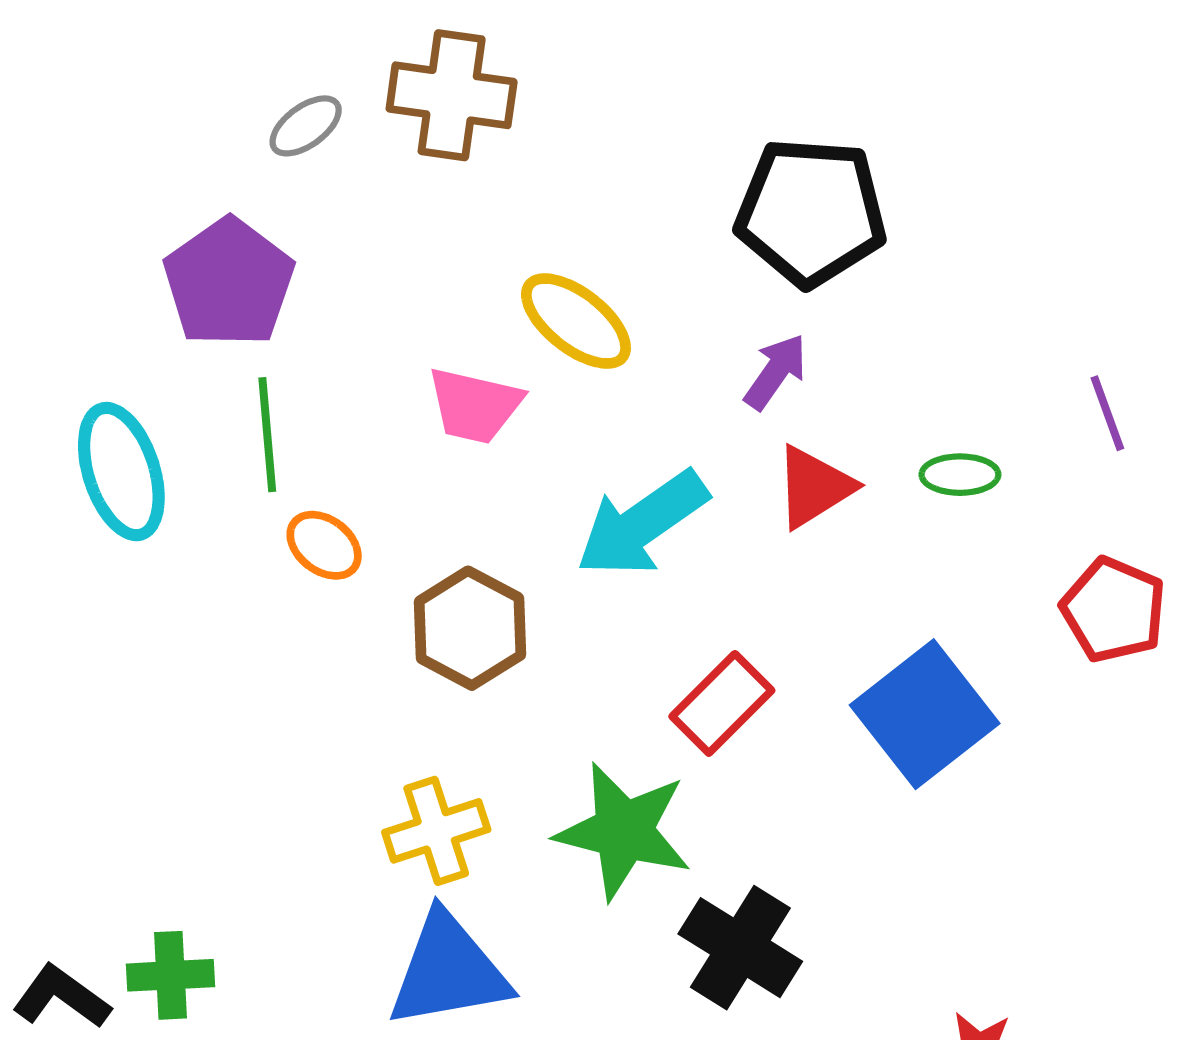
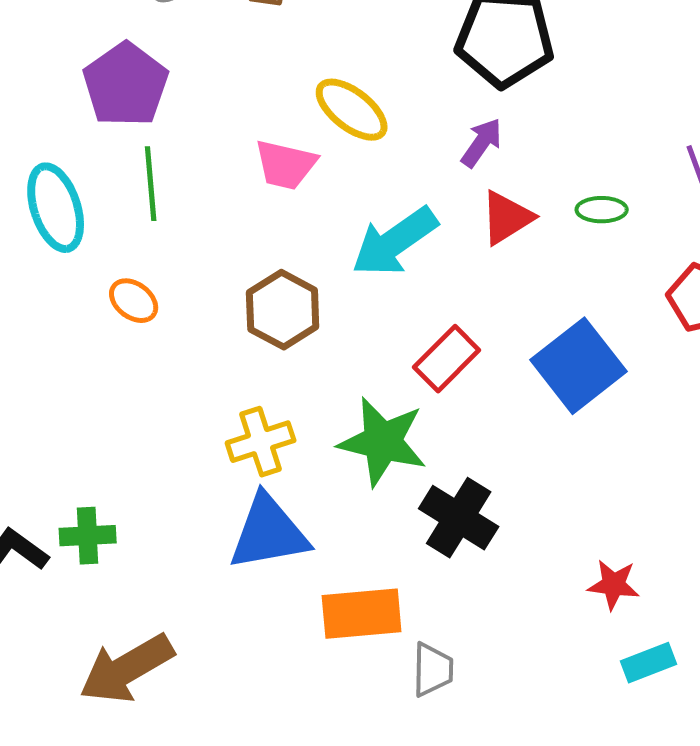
orange ellipse: (324, 545) -> (134, 301), moved

